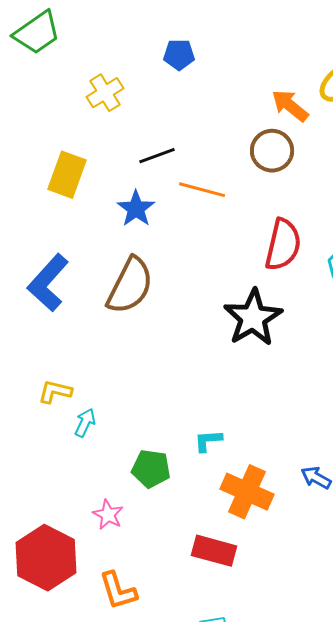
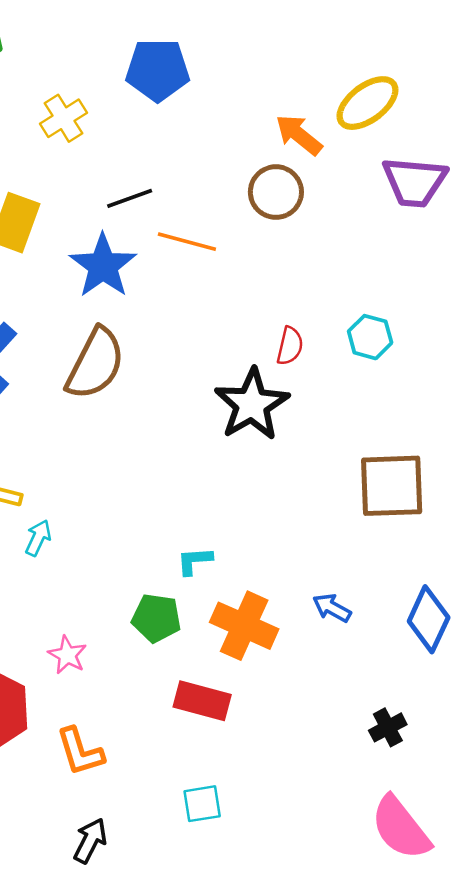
blue pentagon: (179, 55) -> (158, 70), size x1.6
blue star: (136, 209) -> (103, 266), size x1.4
red semicircle: (283, 245) -> (290, 346), moved, size x0.6
green pentagon: (151, 469) -> (156, 618), moved

